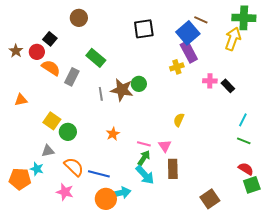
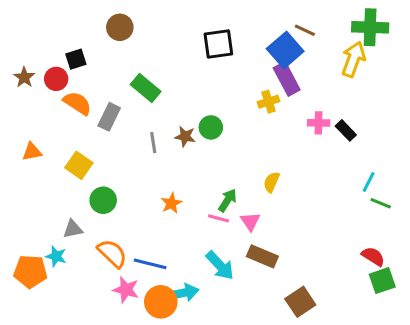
black square: (50, 39) -> (76, 59), turned 32
brown star: (122, 90) -> (185, 137), size x0.6
yellow square: (52, 121) -> (79, 165), moved
green line: (244, 141) -> (381, 203), moved
green arrow: (144, 158) -> (228, 200), moved
brown rectangle: (173, 169) -> (262, 256), turned -66
pink star: (65, 192) -> (126, 290), moved
brown square: (210, 199) -> (300, 302), moved

